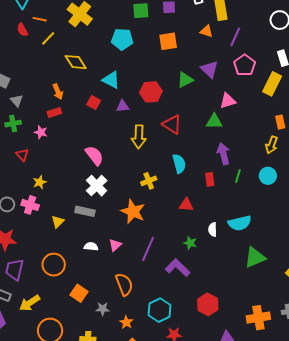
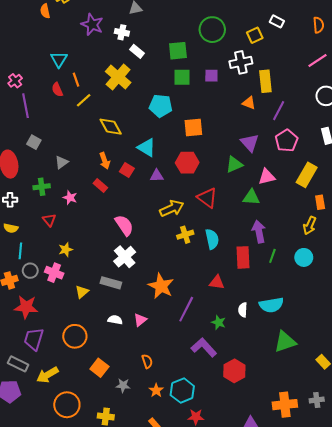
orange line: (40, 19) -> (76, 80), turned 56
orange square: (168, 41) -> (193, 127), moved
green triangle: (185, 80) -> (234, 164), moved
yellow rectangle: (272, 84) -> (307, 175), moved
orange arrow: (58, 92) -> (105, 161), moved
gray triangle: (17, 101) -> (62, 162), moved, turned 32
red rectangle: (54, 113) -> (100, 185), moved, turned 56
yellow arrow: (139, 137) -> (172, 208), turned -120
red rectangle: (210, 179) -> (243, 257), size x1.5
yellow cross: (149, 181) -> (185, 235), moved
purple line: (148, 249) -> (186, 309), moved
orange semicircle: (124, 284) -> (147, 361), size x0.6
red hexagon: (208, 304) -> (234, 371), moved
orange star: (126, 322) -> (156, 390), moved

